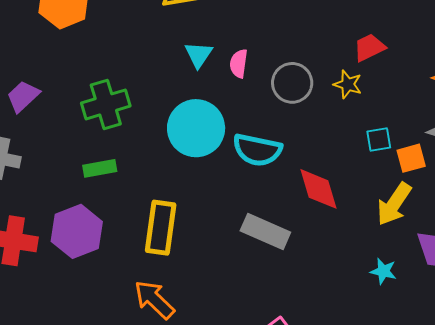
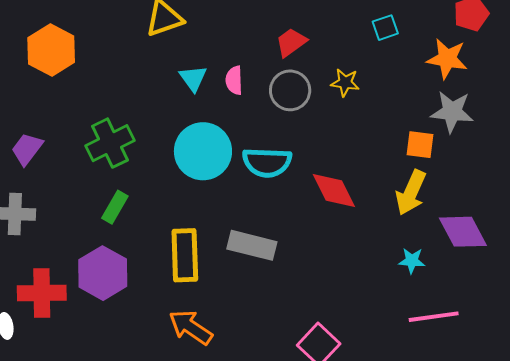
red trapezoid: (369, 48) -> (291, 42), moved
cyan square: (379, 139) -> (385, 28), moved
orange square: (411, 158) -> (420, 145), turned 32
green rectangle: (100, 168) -> (115, 207), turned -40
gray rectangle: (265, 232) -> (252, 245), moved

